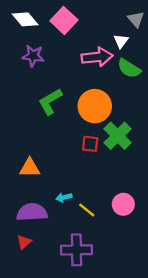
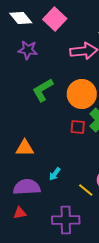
cyan arrow: (64, 197) -> (55, 174), turned -40
yellow line: (87, 210) -> (86, 190), moved
red triangle: (24, 242) -> (20, 213), turned 32

